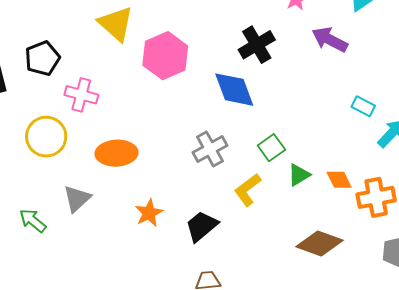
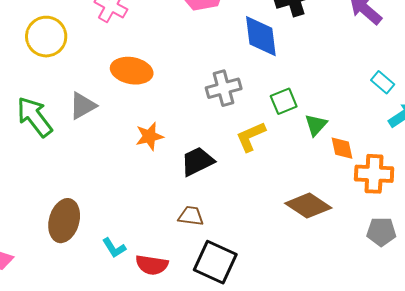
yellow circle: (46, 137) -> (46, 37), moved
green triangle: (299, 175) -> (316, 125), moved, turned -30
green arrow: (33, 221) -> (35, 117), size x1.5

